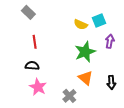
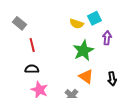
gray rectangle: (28, 12) -> (20, 23), moved

